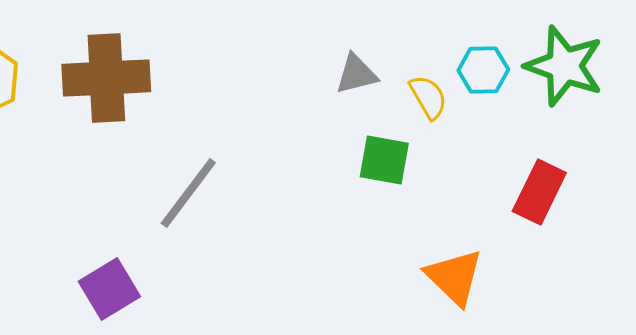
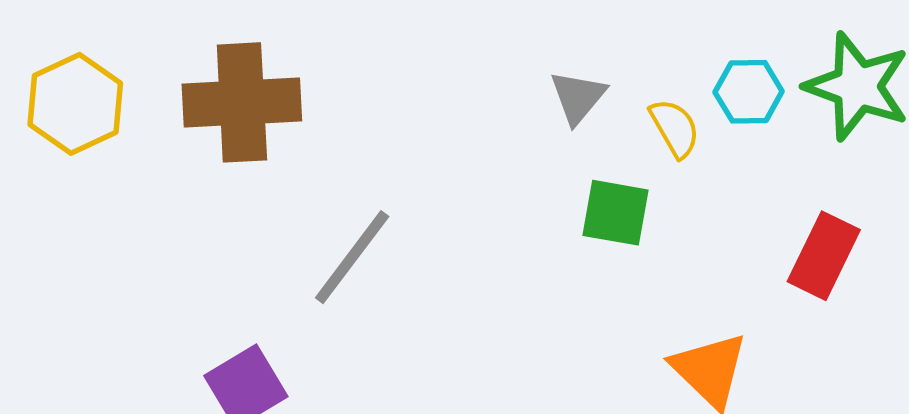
gray triangle: (356, 74) -> (578, 97), turned -36

